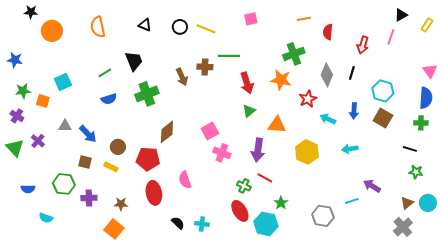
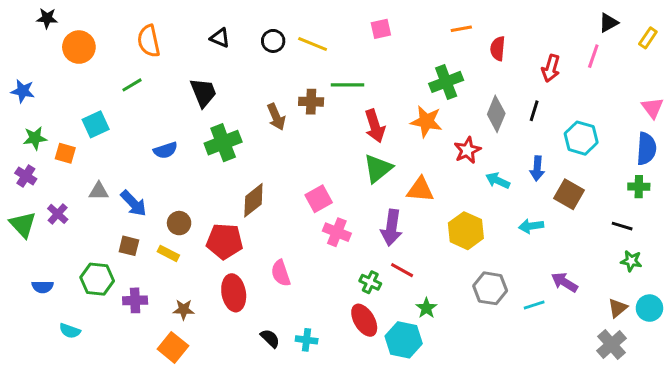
green line: (105, 73) -> (132, 85), moved
green triangle: (249, 111) -> (378, 168), size x1.5
brown square: (383, 118) -> (569, 194), moved
gray hexagon: (323, 216) -> (490, 288), moved

